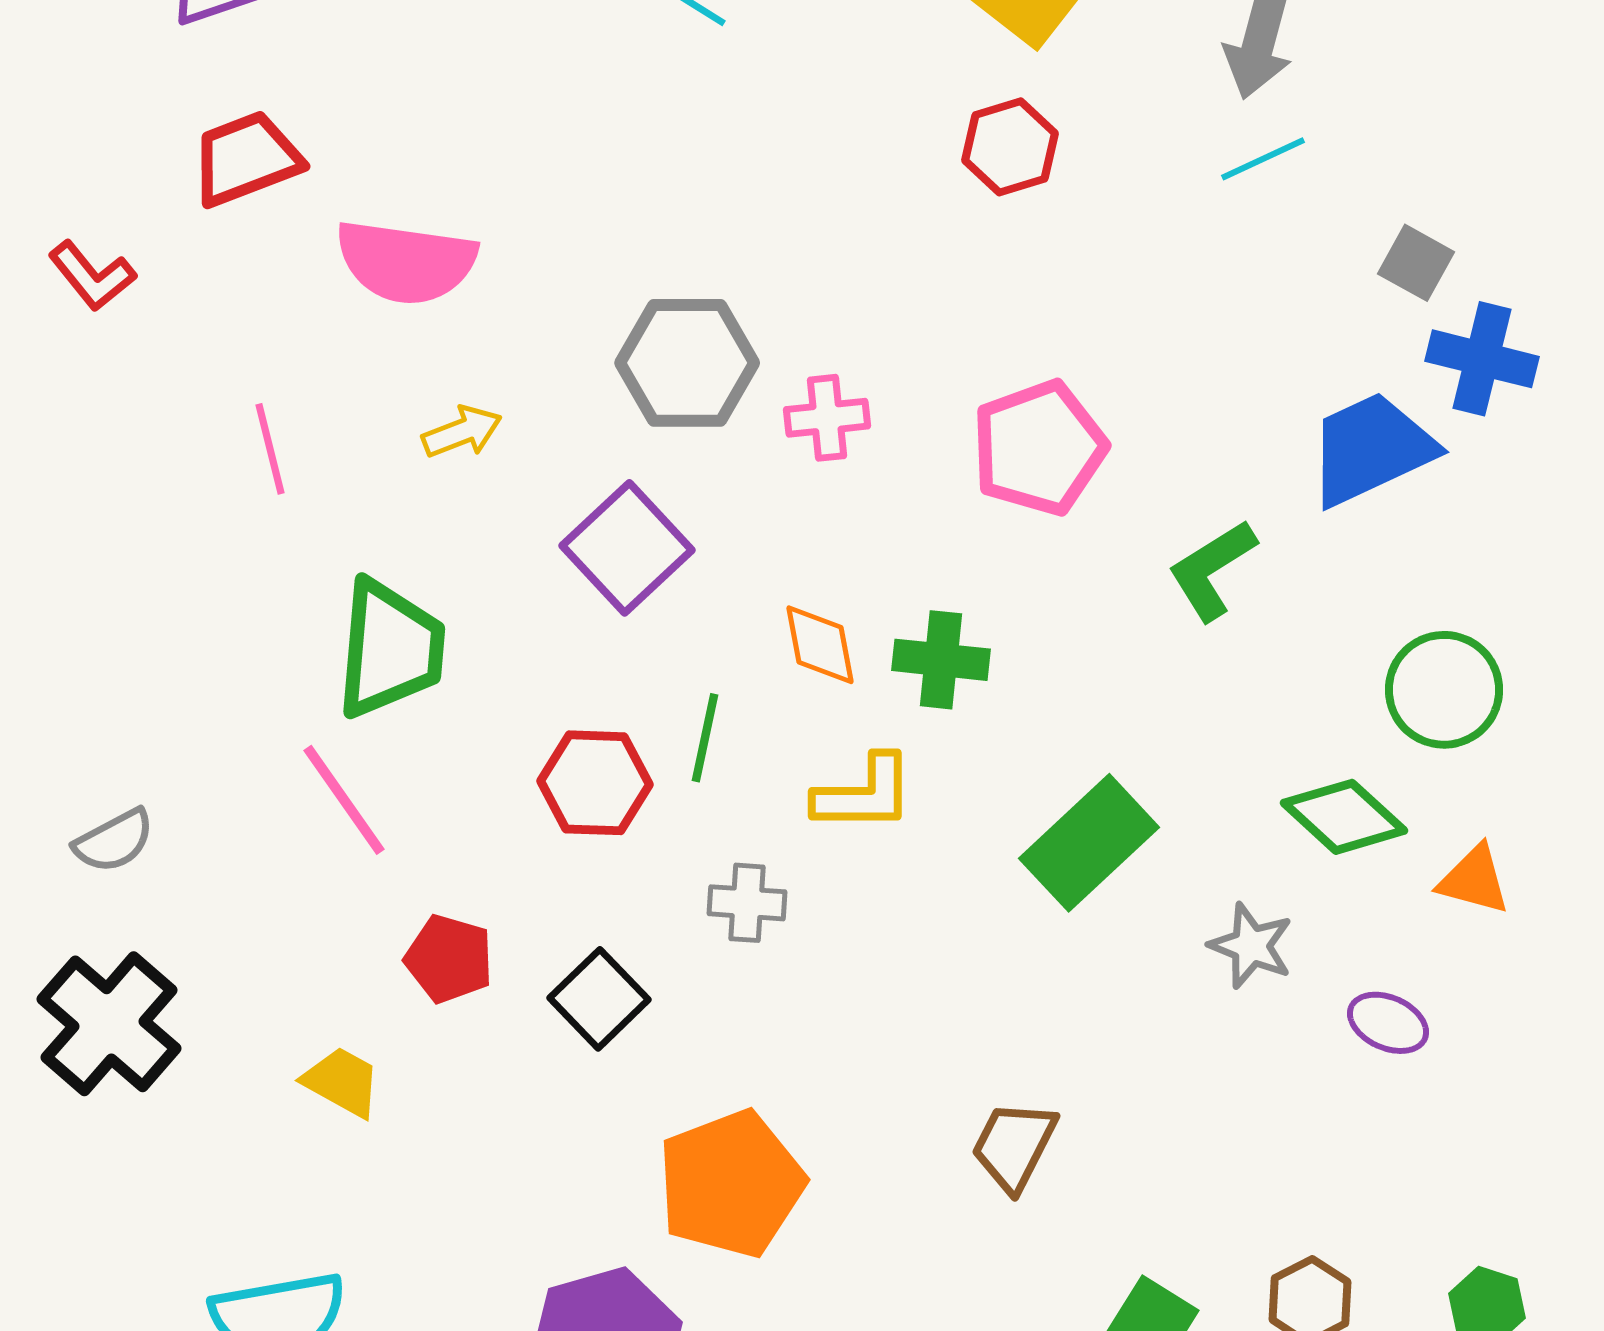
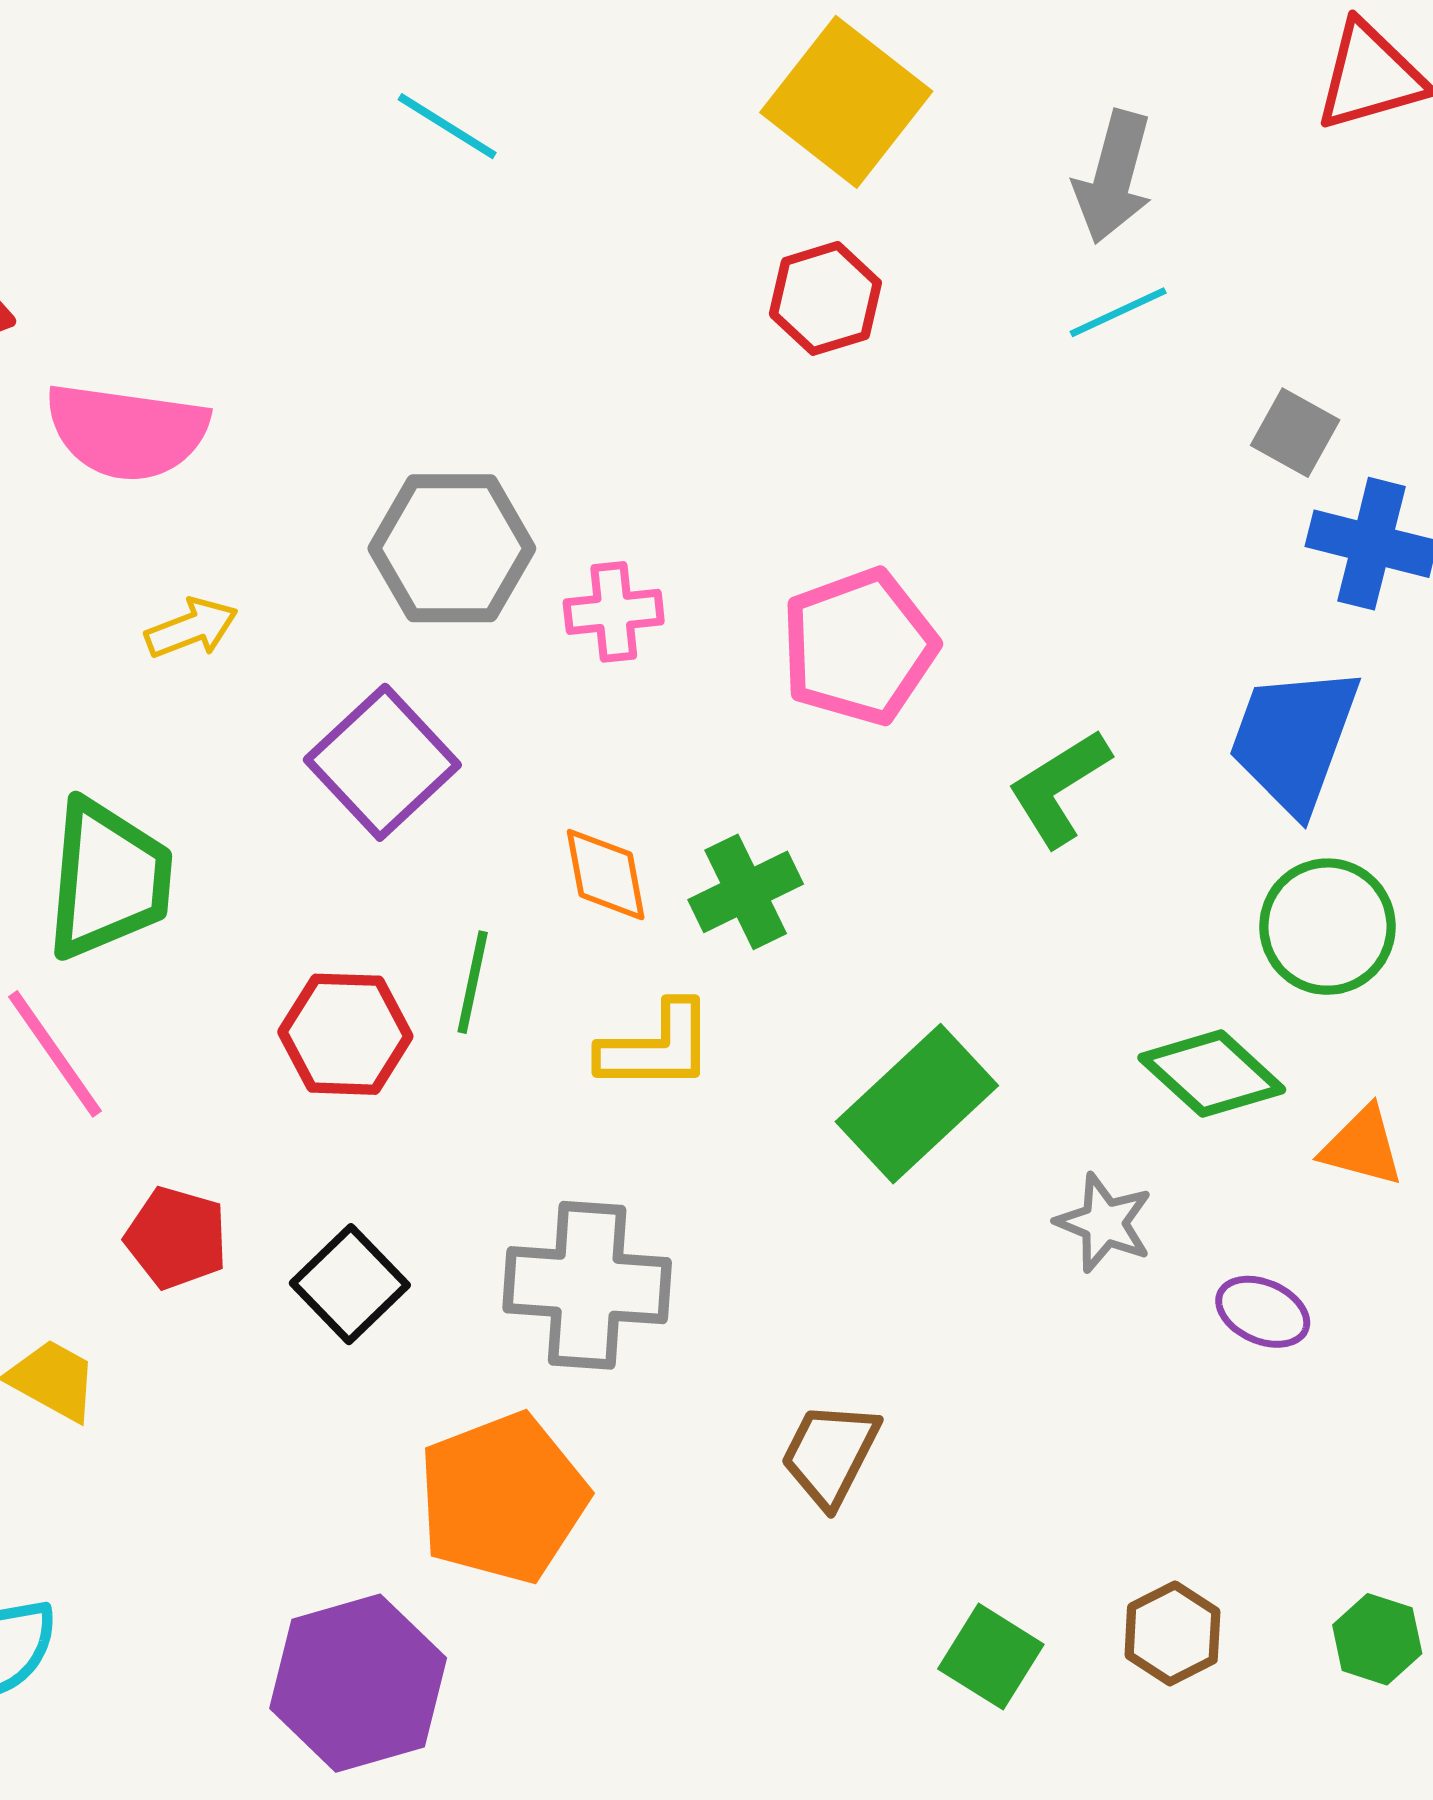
blue trapezoid: (1371, 449) -> (1294, 739), moved, turned -45
green cross: (941, 660) -> (746, 892), turned -32
gray cross: (747, 903) -> (587, 1285), moved, size x1.8

